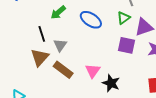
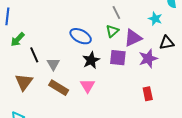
green arrow: (58, 12) -> (18, 39), moved
brown triangle: (40, 57) -> (24, 82), moved
black star: (111, 83) -> (91, 60), moved, turned 30

